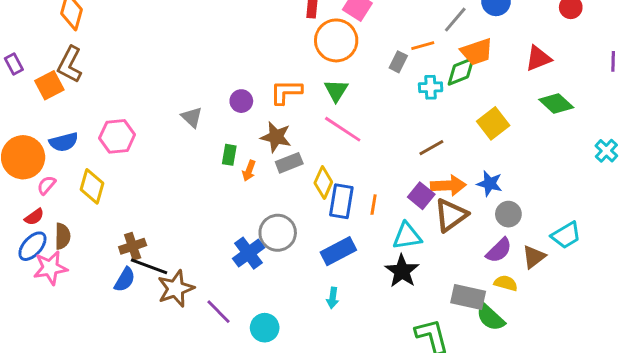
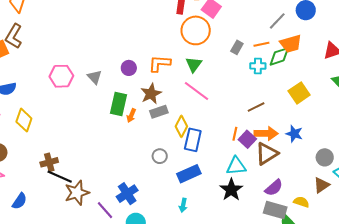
orange line: (423, 46) -> (261, 44), moved
pink hexagon: (117, 136) -> (61, 76), moved
brown star: (276, 137) -> (151, 94), turned 30
green rectangle: (229, 155) -> (119, 104), size x1.6
orange line: (374, 205) -> (235, 134), moved
gray circle: (508, 214) -> (325, 157), moved
gray circle: (278, 233) -> (160, 156), moved, size x0.6
purple semicircle: (499, 250) -> (274, 188), moved
blue cross: (248, 253) -> (127, 194), moved
blue semicircle: (125, 280) -> (20, 201), moved

